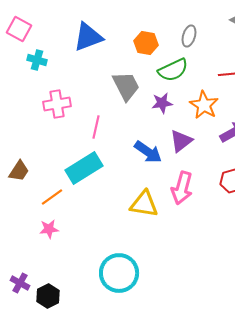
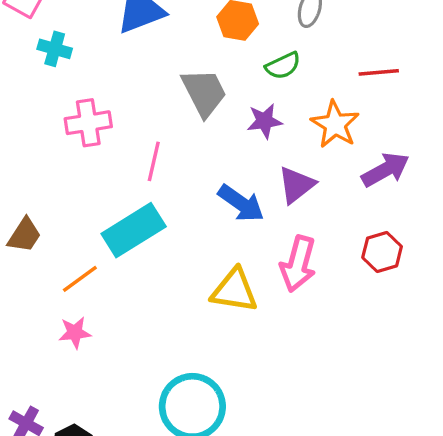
green semicircle: (173, 70) -> (283, 66), size x0.7

